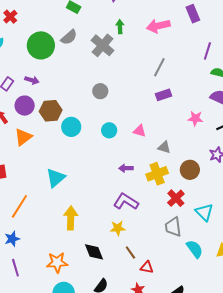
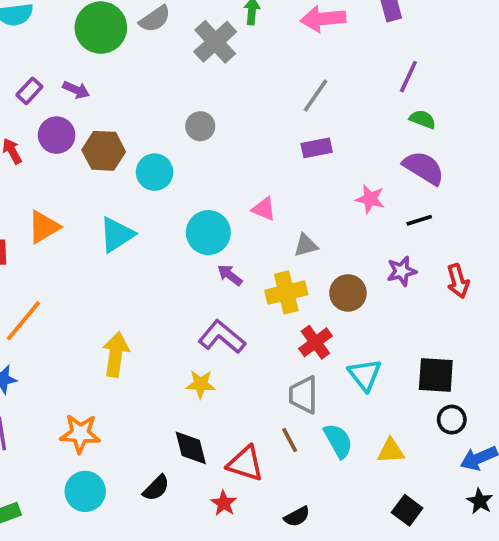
cyan circle: (71, 127) -> (155, 172), moved
cyan circle: (109, 130) -> (208, 233), moved, size x1.5
orange triangle: (23, 137) -> (44, 227), moved
gray triangle: (164, 147) -> (306, 245), turned -40
purple arrow: (126, 168) -> (230, 275), turned 32
cyan triangle: (56, 178) -> (117, 235), moved
black diamond: (94, 252) -> (191, 448), moved
brown line: (130, 252) -> (290, 440), moved
red triangle: (147, 267) -> (245, 463), size x1.5

